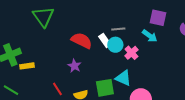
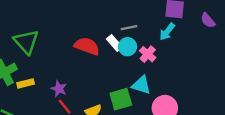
green triangle: (43, 17) -> (26, 42), moved
cyan arrow: (150, 36) -> (167, 32), turned 98
purple star: (74, 66) -> (59, 89), moved

